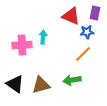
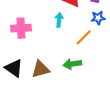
blue star: (87, 32) -> (98, 18), moved
cyan arrow: (43, 37) -> (59, 20), moved

